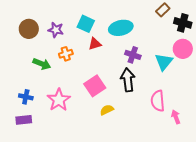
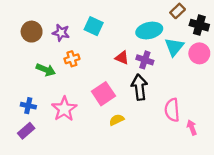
cyan ellipse: (121, 28) -> (149, 30), moved
red triangle: (95, 44) -> (122, 58), moved, turned 40
cyan triangle: (164, 62) -> (174, 47), moved
purple rectangle: (24, 120) -> (26, 131), turned -35

